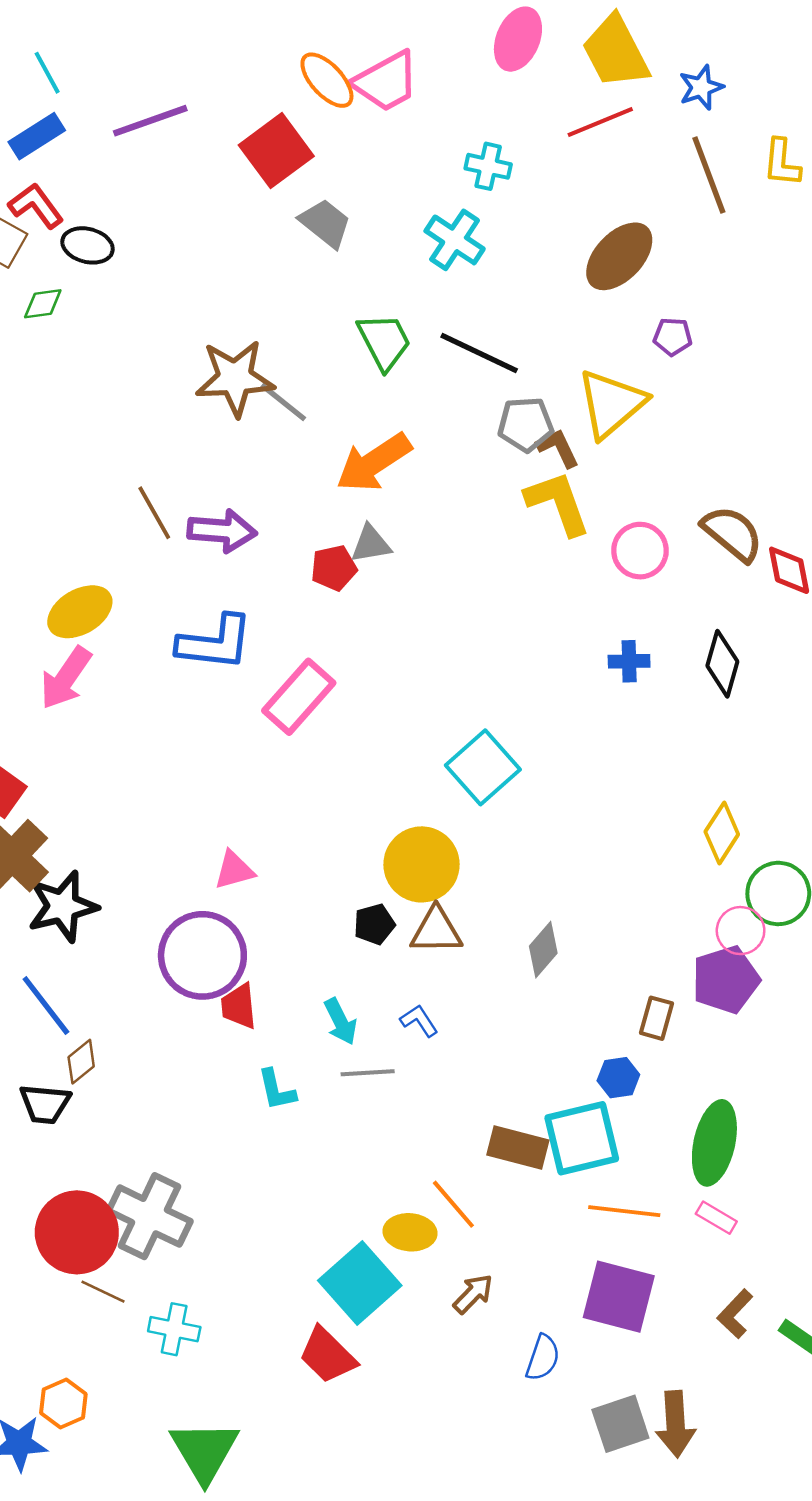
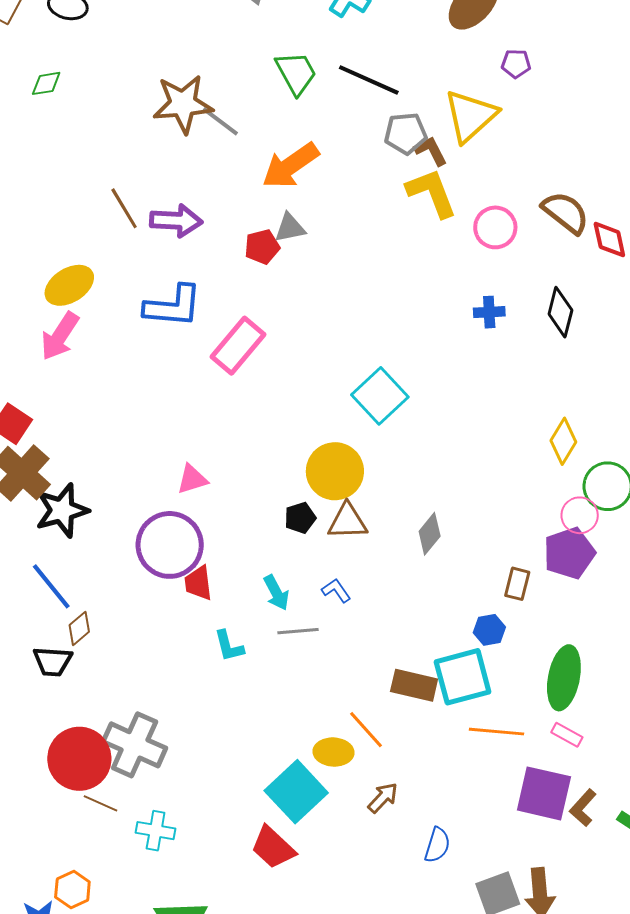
green diamond: (43, 304) -> (46, 83), moved
purple square: (619, 1297) -> (544, 793), moved

